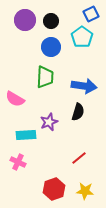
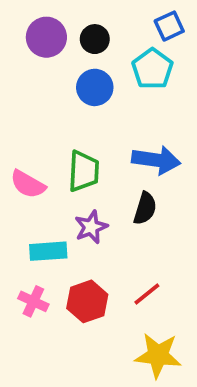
green trapezoid: (45, 77) -> (84, 171), moved
red hexagon: (54, 189) -> (87, 301), moved
yellow star: (85, 191) -> (158, 355), size x1.4

